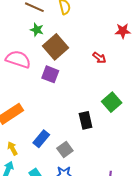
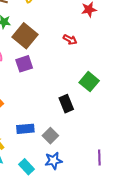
purple square: (50, 74) -> (24, 64), turned -30
blue rectangle: (41, 139) -> (25, 129), turned 54

